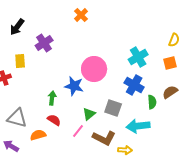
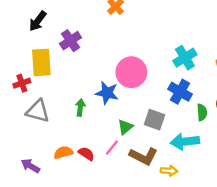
yellow rectangle: (20, 61) -> (41, 62), size x1.6
gray triangle: (17, 118) -> (38, 111), moved
red semicircle: (54, 120) -> (86, 154), moved

